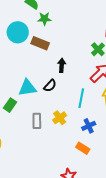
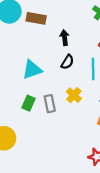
black semicircle: (50, 86) -> (67, 62), moved
green rectangle: (10, 105) -> (29, 103), moved

